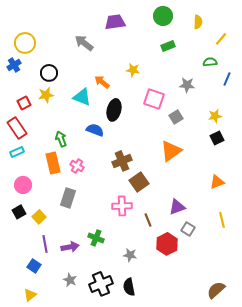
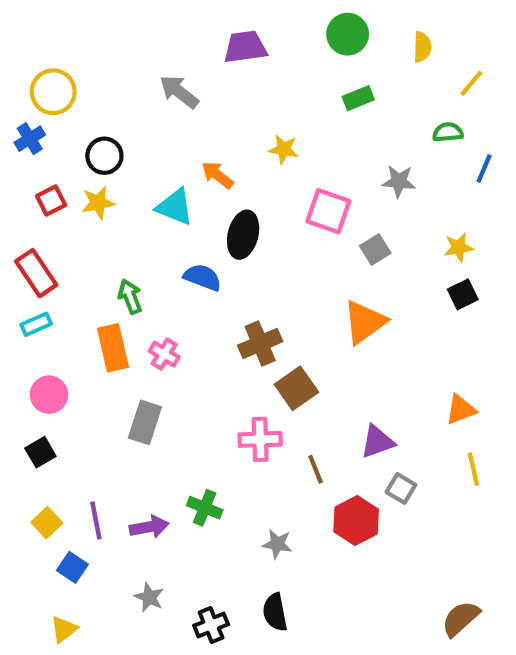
red square: (24, 103) -> (51, 201), moved
orange triangle: (217, 182) -> (461, 410), moved
yellow square: (39, 217) -> (47, 523), moved
black cross: (101, 284) -> (211, 625), moved, size x0.7

